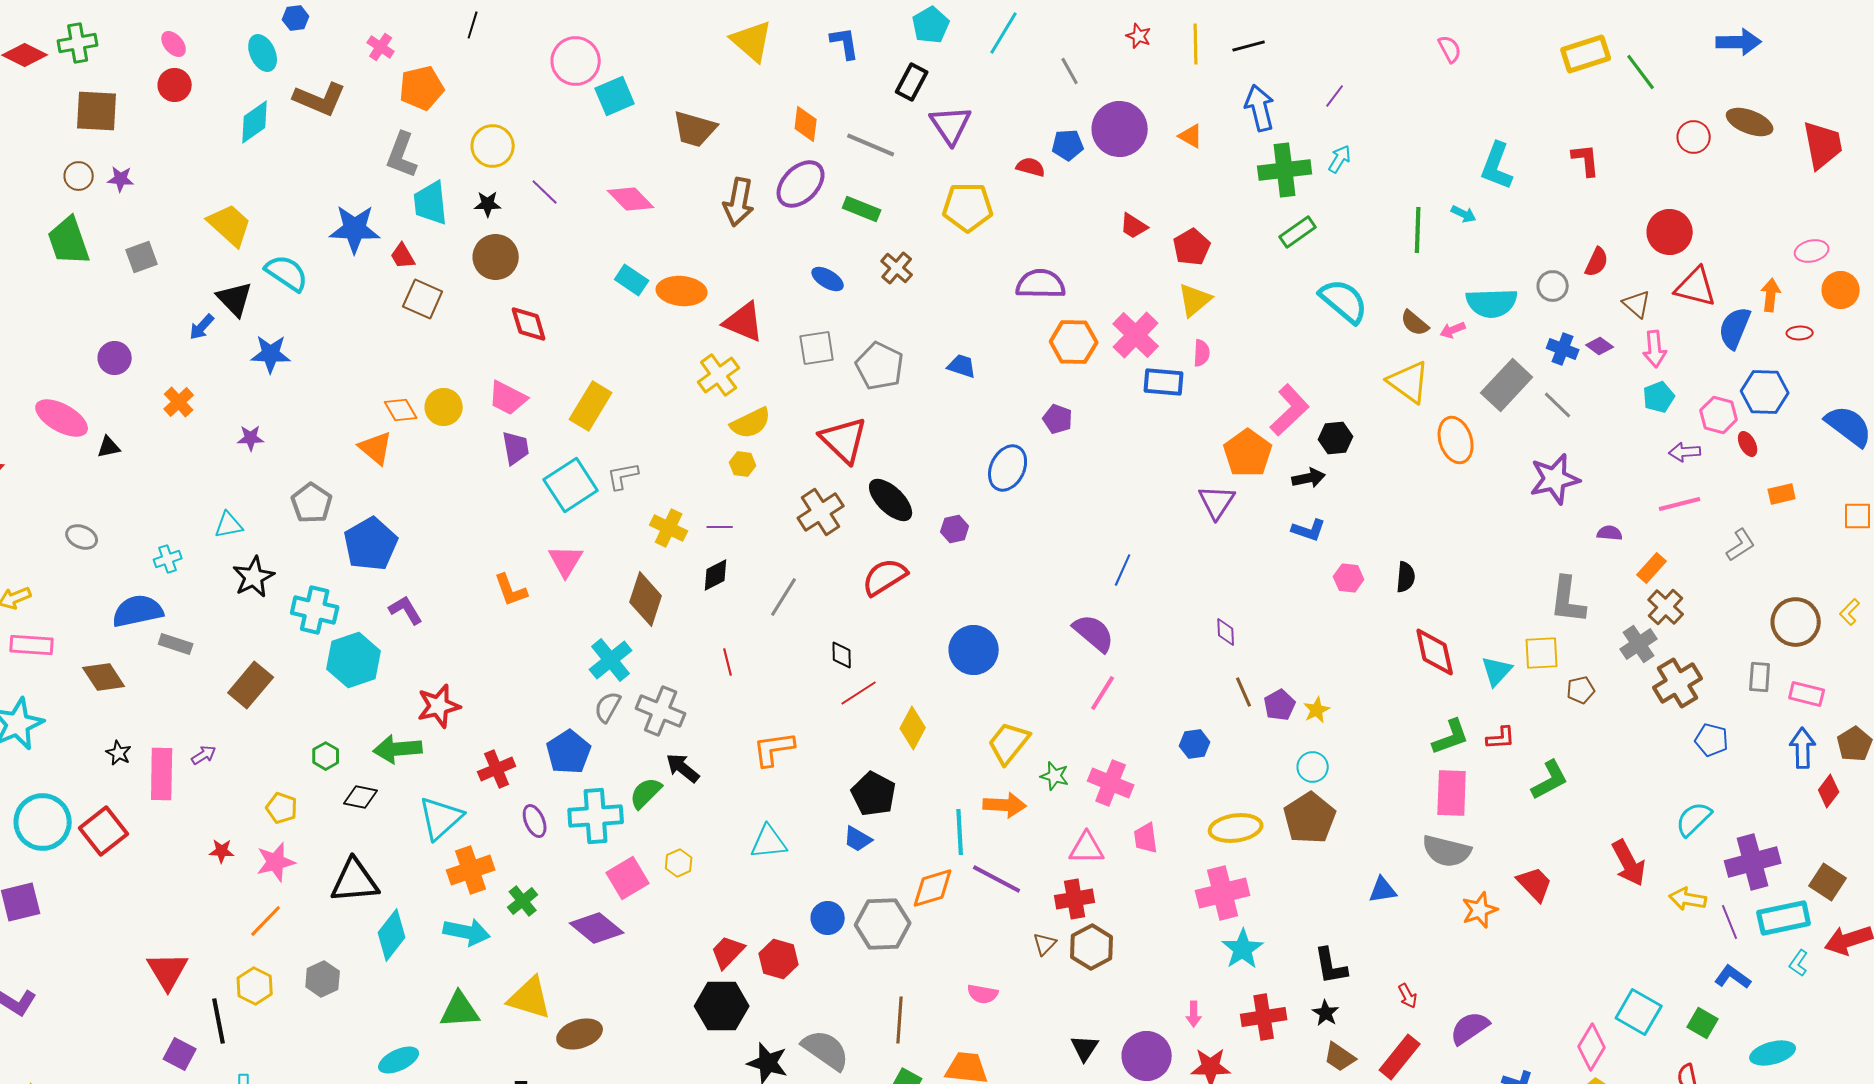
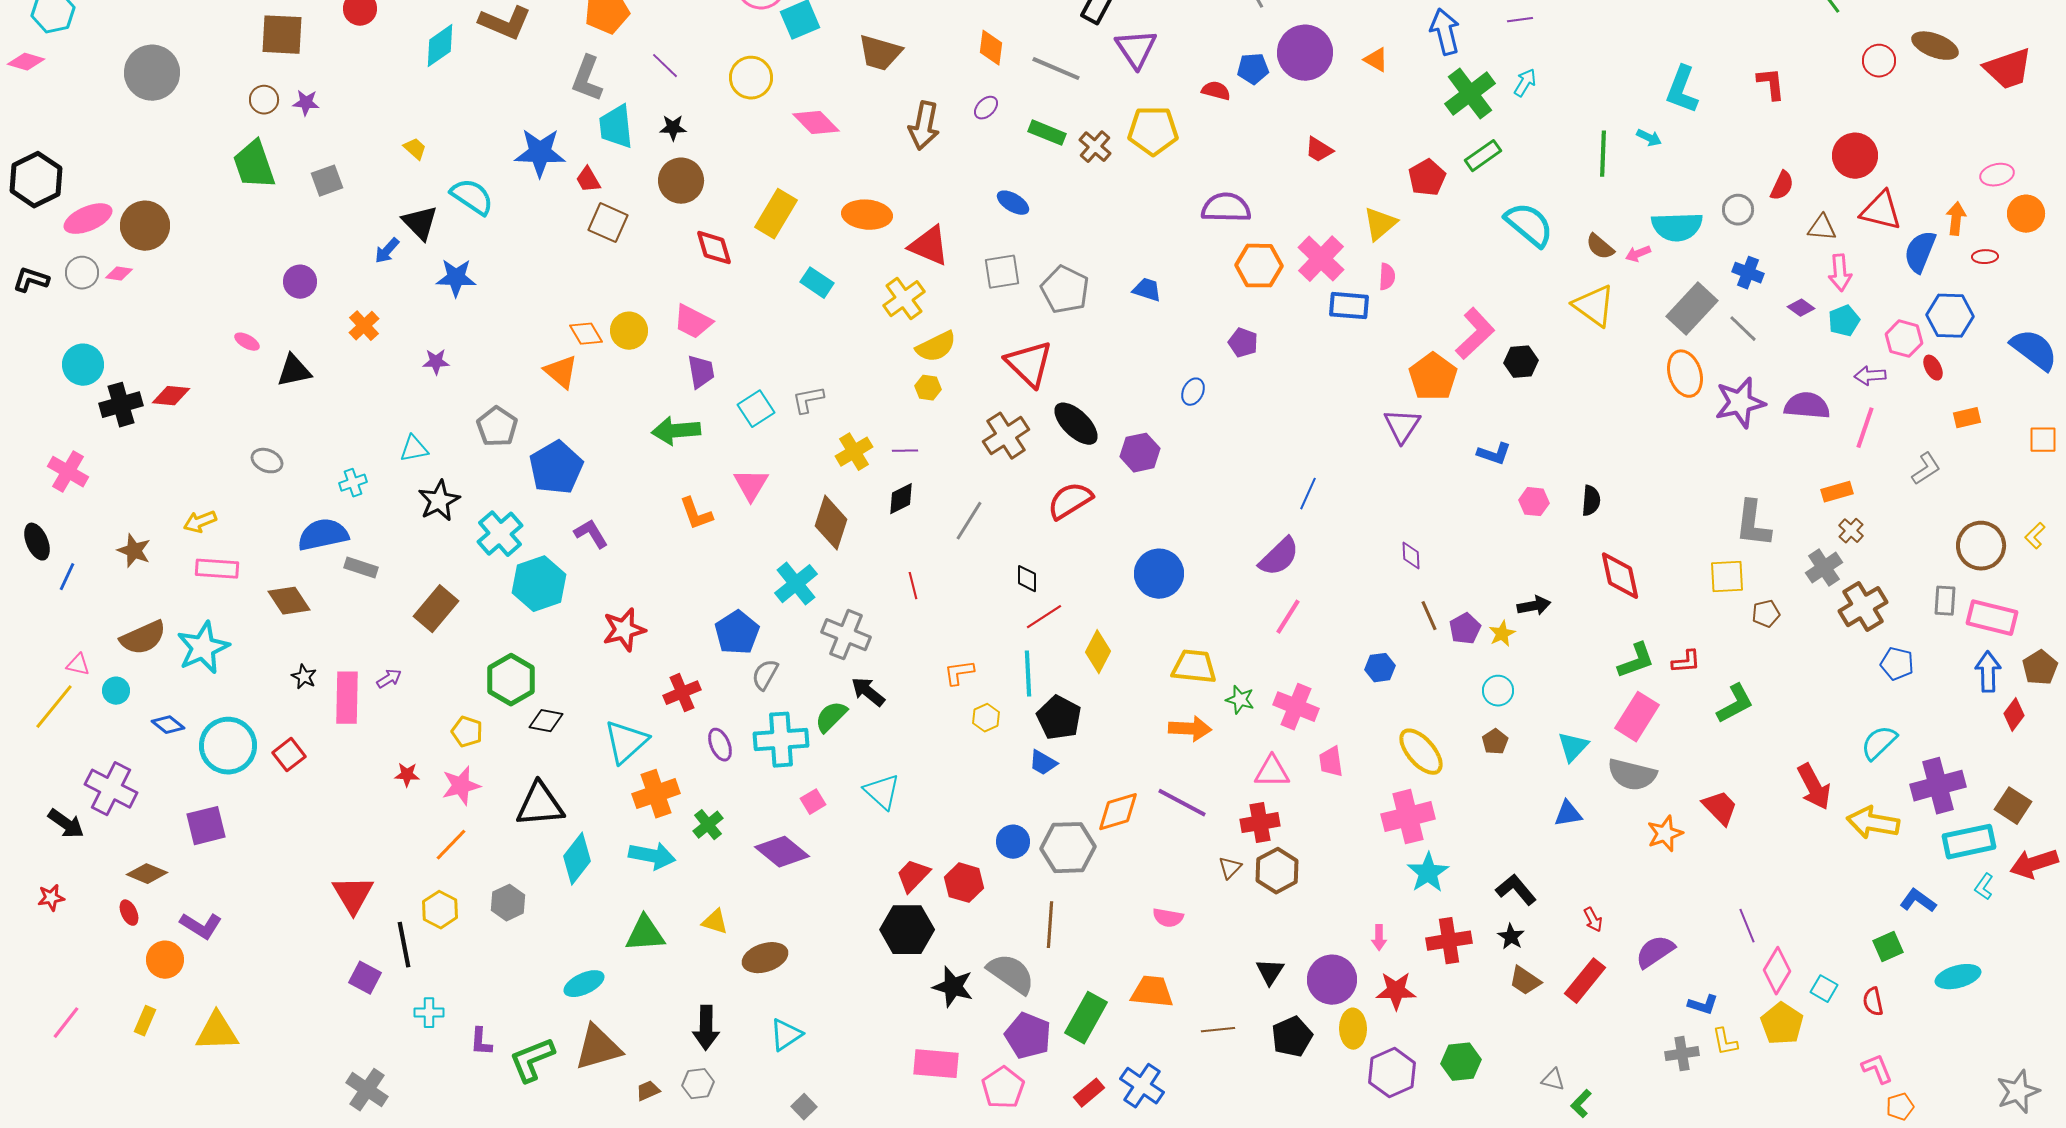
purple line: (1335, 96) -> (1520, 20), turned 45
red trapezoid: (1823, 145) -> (2008, 69), turned 82
yellow circle: (493, 146) -> (751, 78), moved
green cross: (1285, 170) -> (1470, 94), turned -30
purple ellipse: (801, 184) -> (986, 108), size x0.5
purple line: (545, 192) -> (665, 66), moved
yellow trapezoid: (230, 225) -> (415, 149), size x0.5
red pentagon: (1192, 247) -> (1427, 178), moved
brown cross: (897, 268) -> (1095, 147), moved
cyan rectangle: (632, 280) -> (817, 283), moved
brown triangle: (1637, 304) -> (1822, 228), turned -36
purple diamond: (1600, 346) -> (1801, 308), moved
yellow rectangle: (591, 406) -> (776, 214), moved
pink ellipse: (62, 418) -> (247, 342), size x0.5
orange ellipse: (1456, 440) -> (1685, 374), moved
black triangle: (109, 447) -> (294, 371), size x1.5
blue ellipse: (1008, 468) -> (1193, 392), size x0.6
black arrow: (1309, 478) -> (1534, 606), moved
cyan square: (571, 485) -> (756, 409), size x0.7
pink line: (1680, 504) -> (1865, 428), turned -57
yellow cross: (669, 528) -> (854, 452), turned 33
purple hexagon: (955, 529) -> (1140, 453), size x1.4
purple semicircle: (1610, 533) -> (1807, 406), moved, size x1.8
orange rectangle: (1652, 568) -> (1837, 492), turned 32
brown cross: (1666, 607) -> (1851, 531), size x0.7
cyan cross: (315, 610) -> (500, 534), turned 36
purple semicircle: (1094, 633) -> (1279, 557), turned 96
cyan triangle: (1497, 671) -> (1573, 747), moved
pink rectangle: (1807, 694) -> (1992, 618), size x1.4
gray semicircle: (608, 707) -> (765, 675), moved
yellow trapezoid: (1009, 743) -> (1194, 667), turned 57
green arrow: (398, 749) -> (676, 431), moved
orange L-shape: (774, 749) -> (959, 673), size x0.7
blue pentagon: (569, 752) -> (737, 633), moved
green hexagon: (326, 756) -> (511, 680), size x1.8
pink rectangle: (1452, 793) -> (1637, 717), turned 30
brown pentagon: (1310, 818) -> (1495, 742), size x0.5
yellow ellipse: (1236, 828) -> (1421, 752), turned 57
red square: (104, 831) -> (289, 755), size x0.7
cyan line: (960, 832) -> (1028, 674), moved
cyan triangle: (769, 842) -> (882, 792), moved, turned 48
yellow hexagon: (679, 863) -> (986, 718), moved
pink square: (628, 878) -> (813, 802), size x0.6
yellow arrow: (1688, 899) -> (1873, 823), size x1.4
purple line: (1730, 922) -> (1747, 926), moved
black L-shape: (1331, 966) -> (1516, 890), turned 150
yellow triangle: (530, 998) -> (715, 922), size x0.6
cyan square: (1639, 1012) -> (1824, 989), moved, size x0.6
brown line: (900, 1020) -> (1050, 925), moved
green square: (1703, 1023) -> (1888, 947), turned 36

